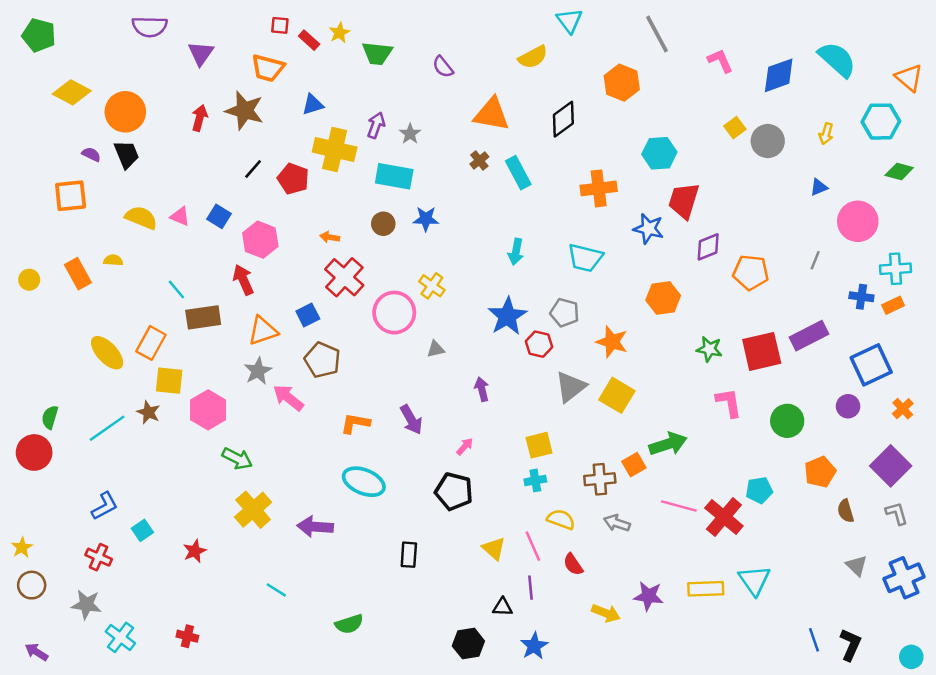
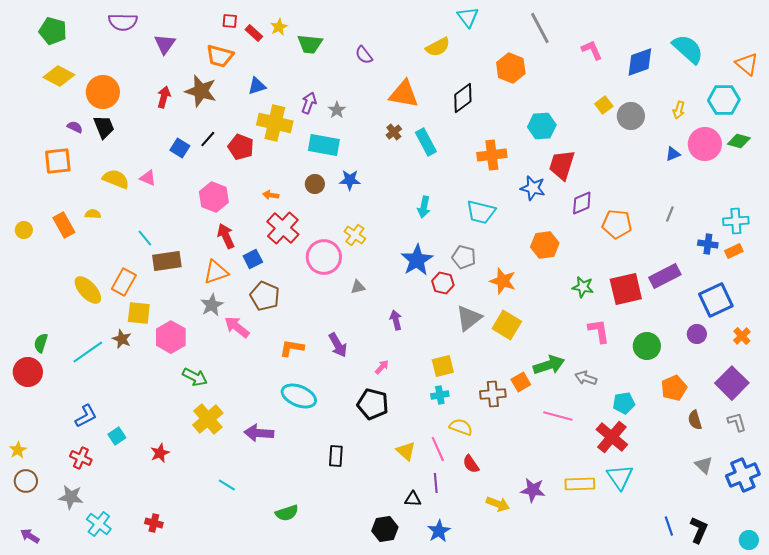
green pentagon: (39, 35) -> (53, 31), moved
blue square: (219, 216) -> (180, 148), moved
pink circle: (858, 221) -> (705, 144), moved
red arrow: (243, 280) -> (226, 236), moved
red cross: (724, 517) -> (612, 437), moved
gray arrow: (617, 523) -> (586, 378), moved

